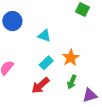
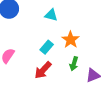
cyan triangle: (44, 36) -> (51, 15), moved

